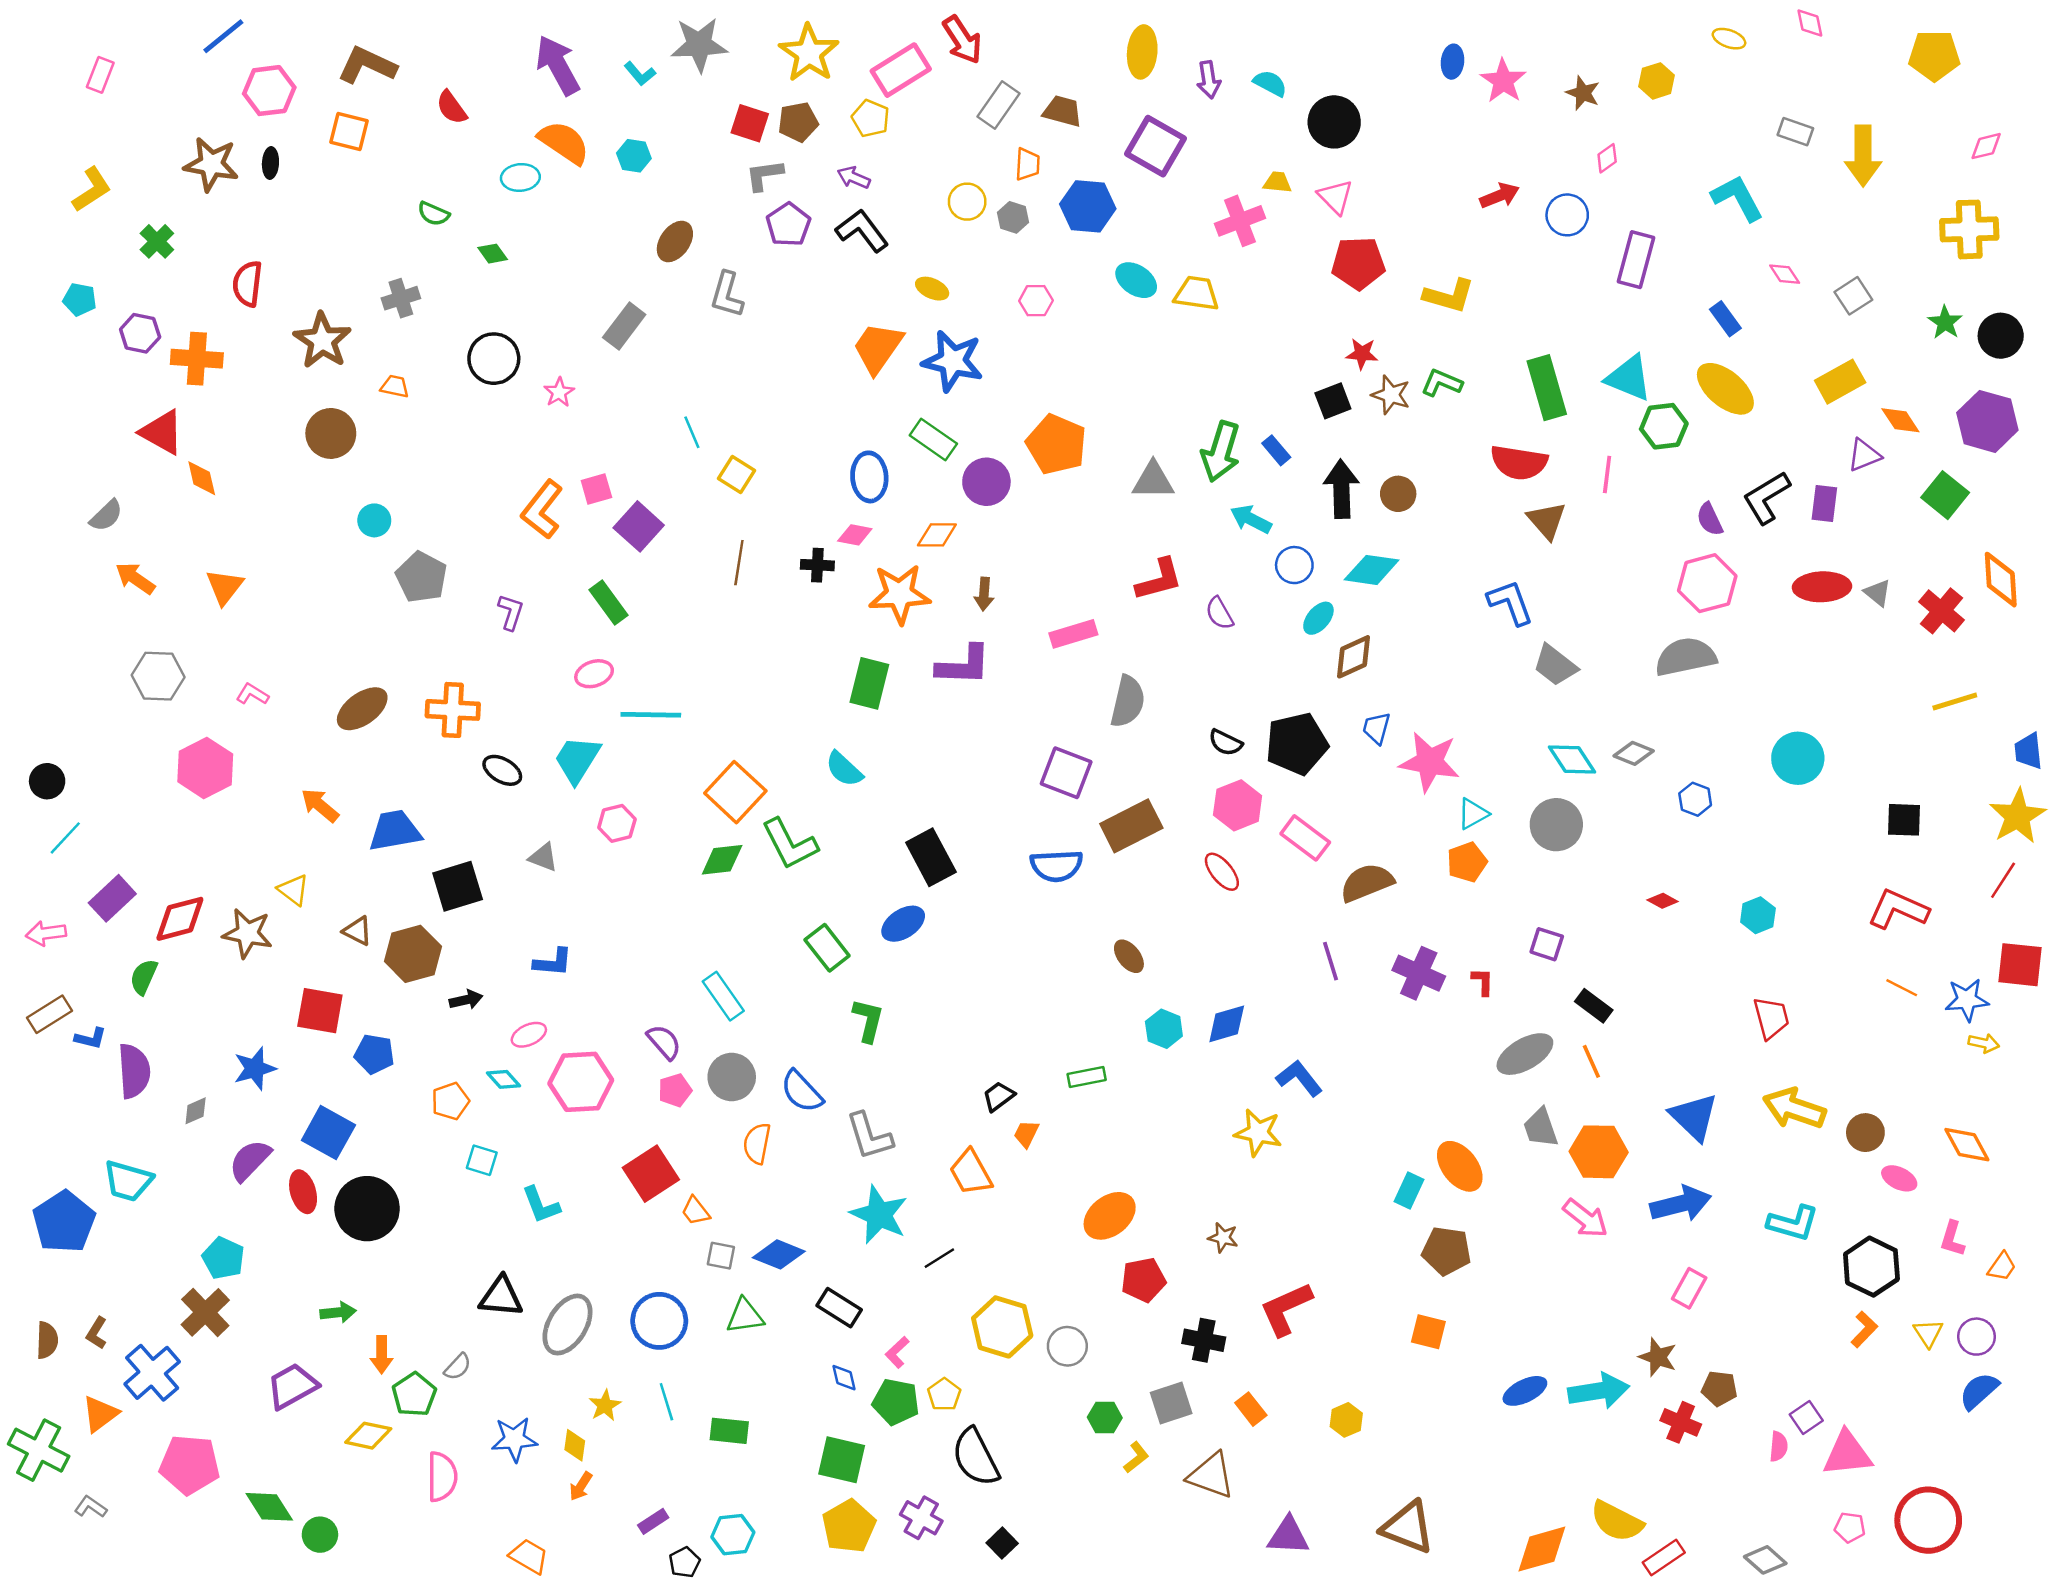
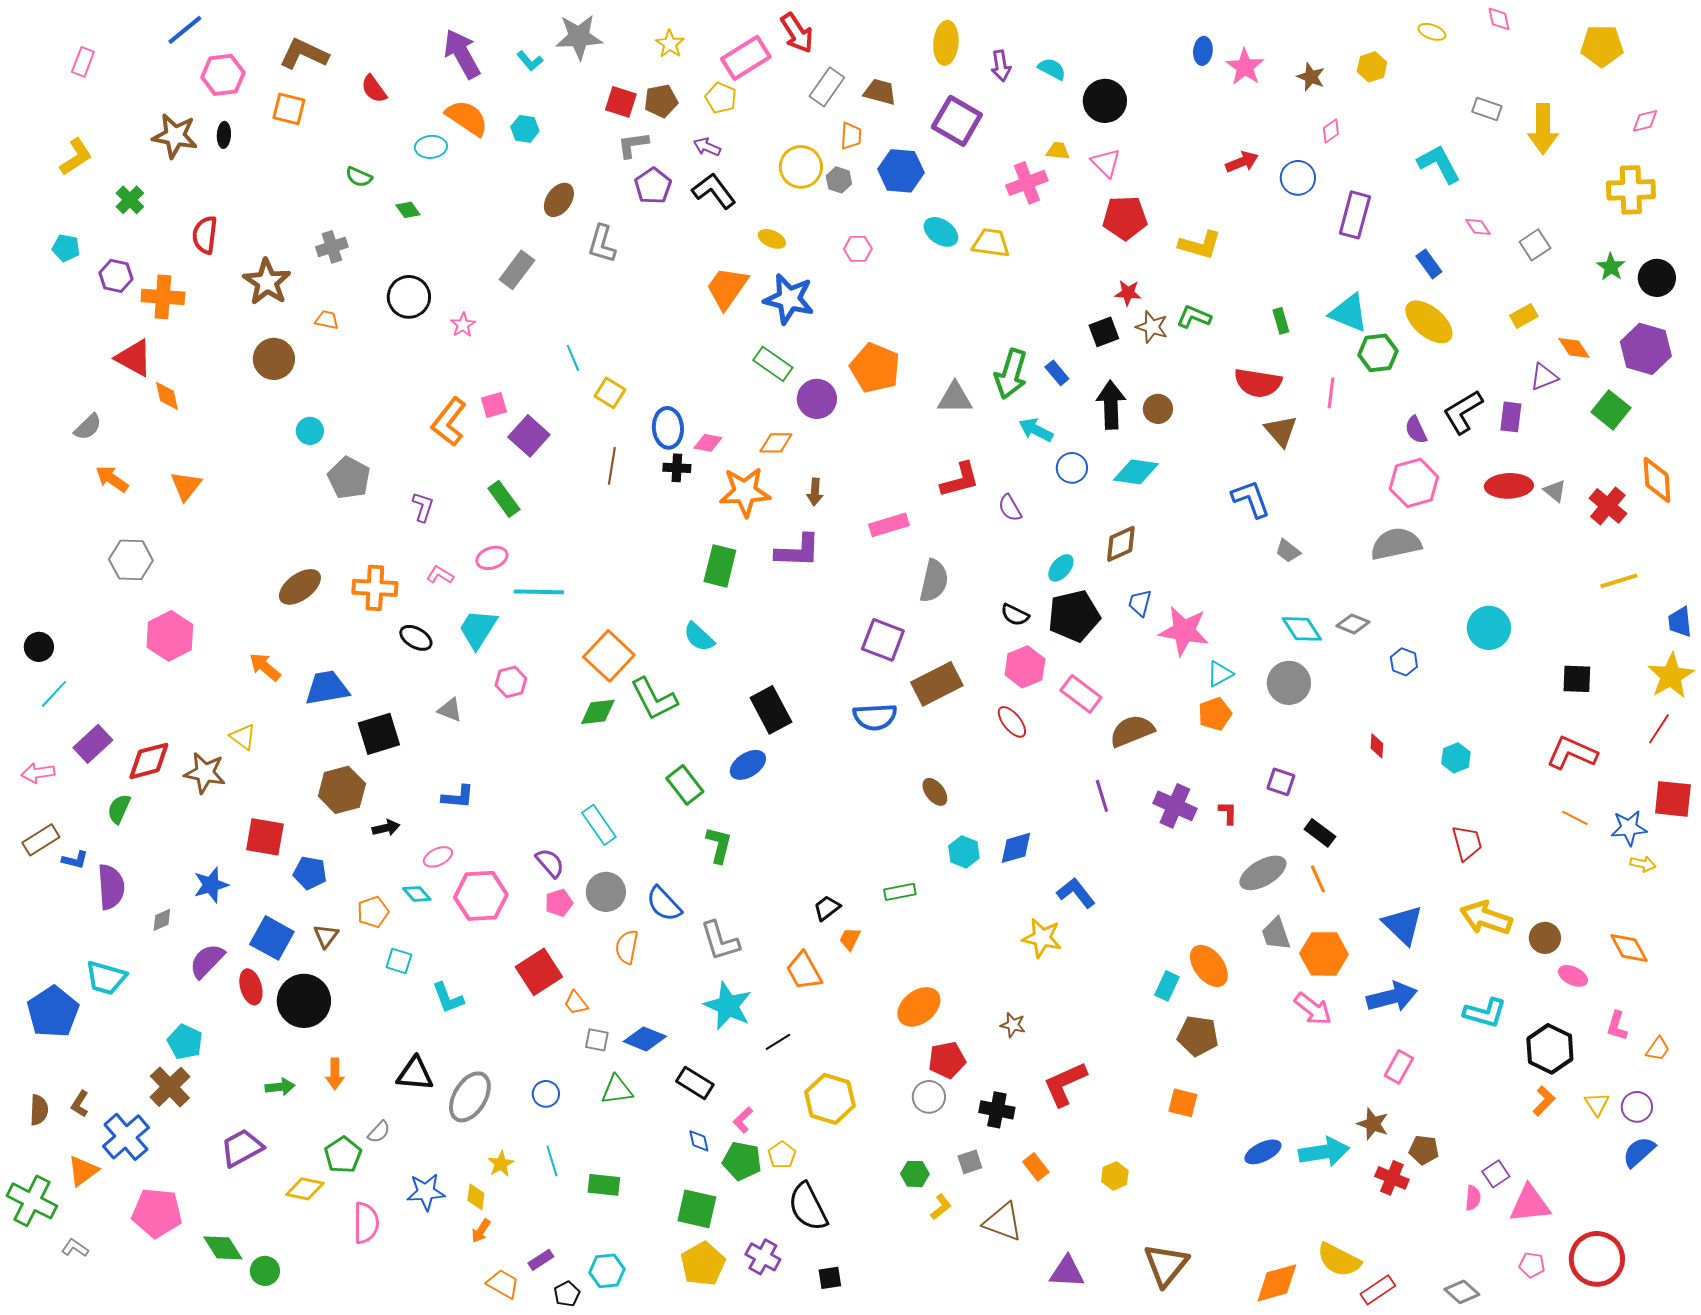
yellow star: (809, 53) -> (670, 44), size x0.6
yellow circle: (967, 202) -> (801, 167), size x1.4
yellow rectangle: (1840, 382) -> (1524, 316), size x0.7
green rectangle: (1547, 388) -> (1281, 321), size x0.5
blue ellipse: (869, 477) -> (668, 428), moved
cyan ellipse: (1318, 618) -> (1061, 568), moved
gray trapezoid: (1555, 665) -> (1288, 551), size x0.7
pink L-shape: (252, 694) -> (440, 575), moved
red diamond: (1663, 901) -> (1377, 746), turned 65
brown triangle: (357, 931) -> (326, 936), moved, turned 40
blue circle: (659, 1321) -> (546, 1094), size x0.6
gray circle: (1067, 1346) -> (929, 1097), moved
orange arrow: (382, 1355) -> (335, 1074), moved
gray square: (1171, 1403) -> (970, 1162), size x0.7
brown triangle: (1408, 1527) -> (1166, 1265), turned 48
black square: (1002, 1543) -> (830, 1278), turned 35
orange trapezoid: (529, 1556) -> (503, 1284), moved

